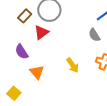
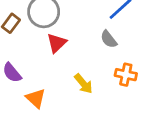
red triangle: (41, 32) -> (57, 43), moved

